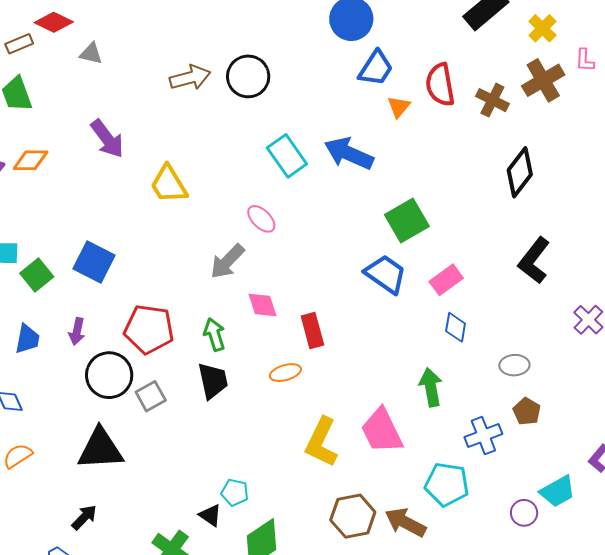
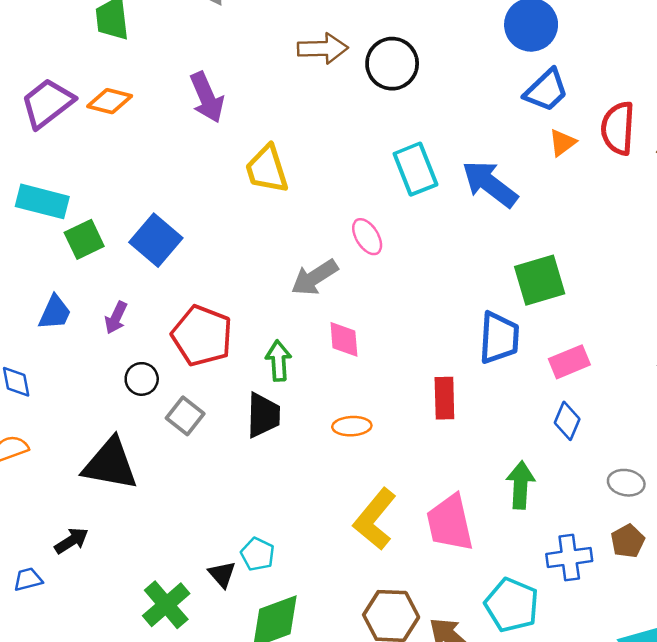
blue trapezoid: (386, 274) -> (499, 338), turned 45
red rectangle: (312, 331) -> (444, 398), moved
black circle: (109, 375) -> (142, 379), size x0.6
gray square: (151, 396) -> (185, 416), turned -36

